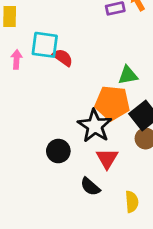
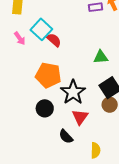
cyan square: (45, 45) -> (41, 29), turned 30
pink arrow: (17, 59) -> (20, 38), turned 136
orange pentagon: (112, 103) -> (48, 75), moved

